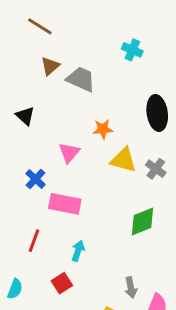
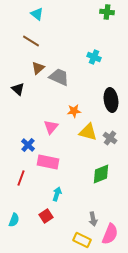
black triangle: (25, 116) -> (18, 89), moved
red line: (34, 241) -> (21, 178), moved

